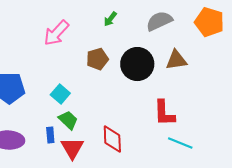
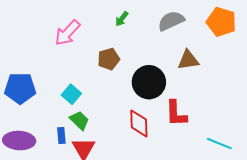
black circle: (137, 64) -> (149, 82), moved
red diamond: (112, 139) -> (139, 123), moved
cyan line: (180, 143) -> (219, 144), moved

